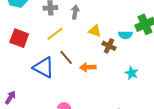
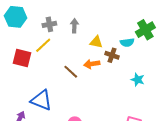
yellow line: (55, 34) -> (43, 45), moved
blue triangle: (44, 67) -> (41, 100), moved
orange arrow: (88, 67) -> (92, 64), moved

